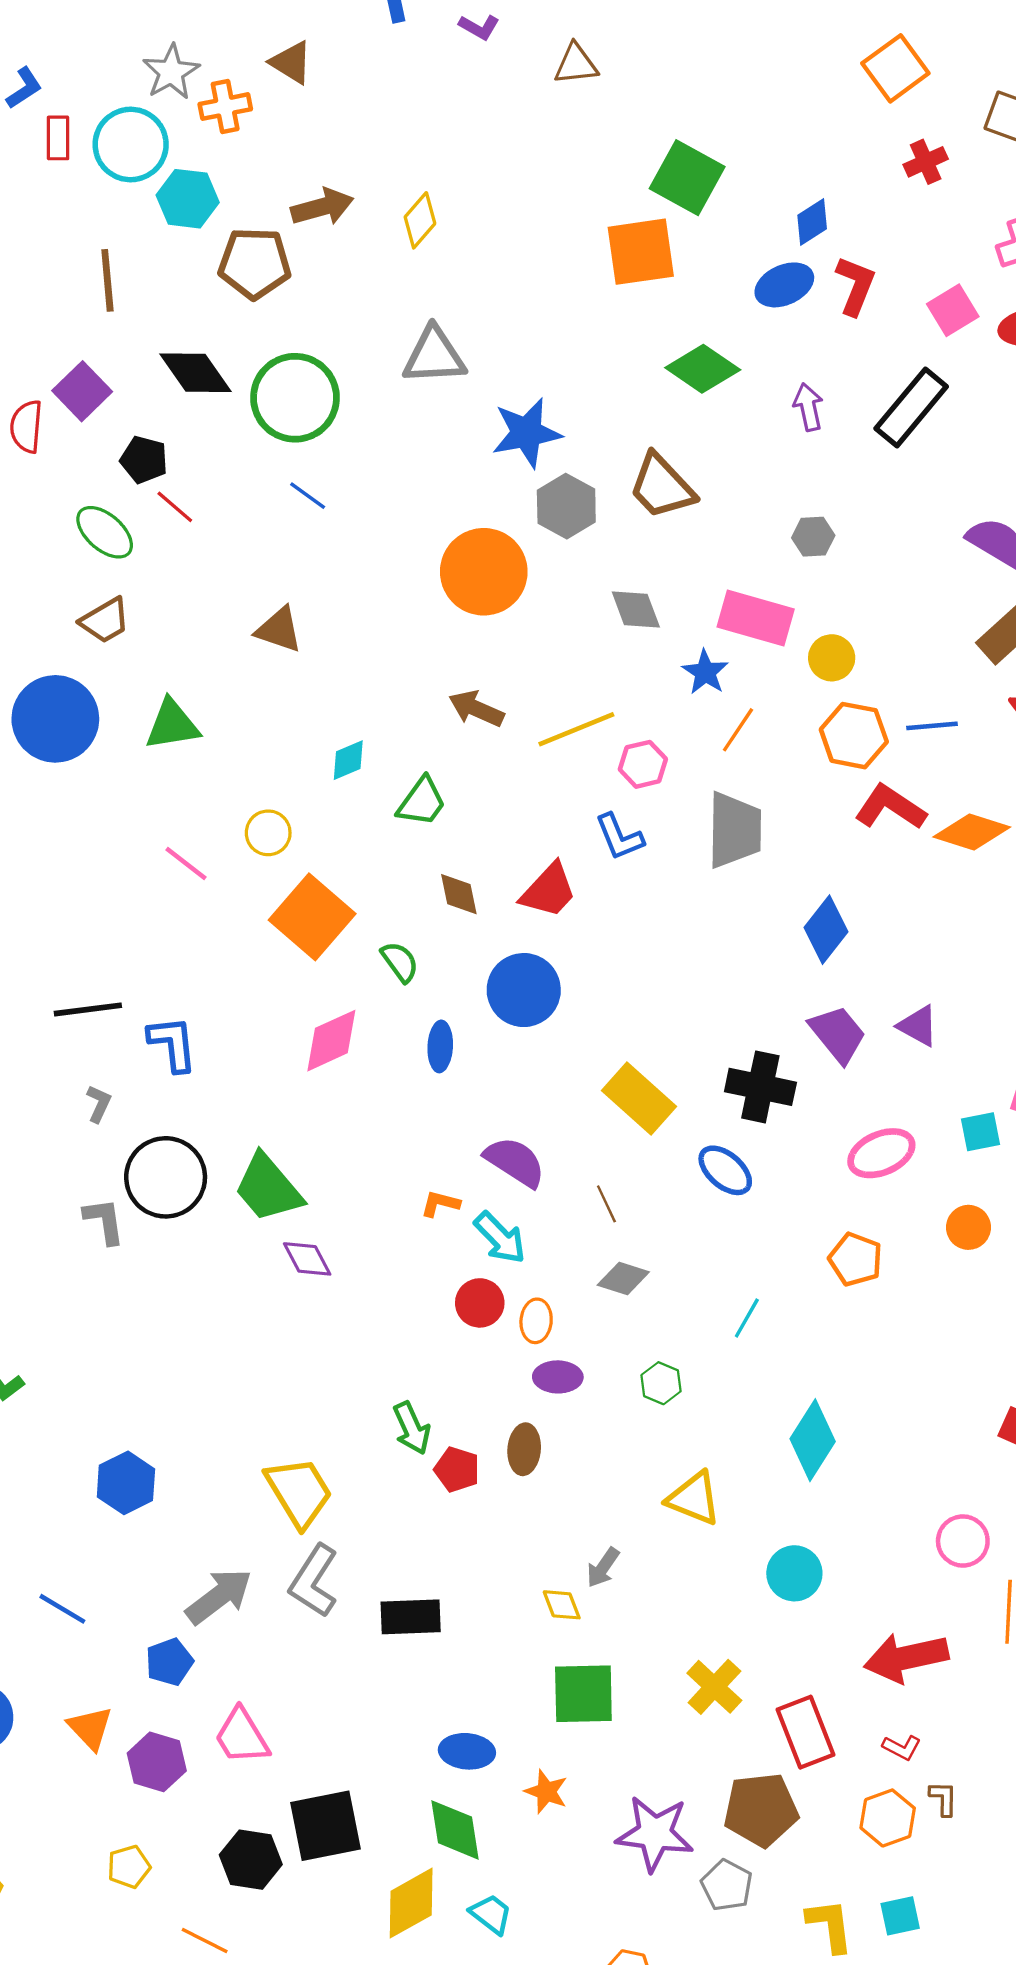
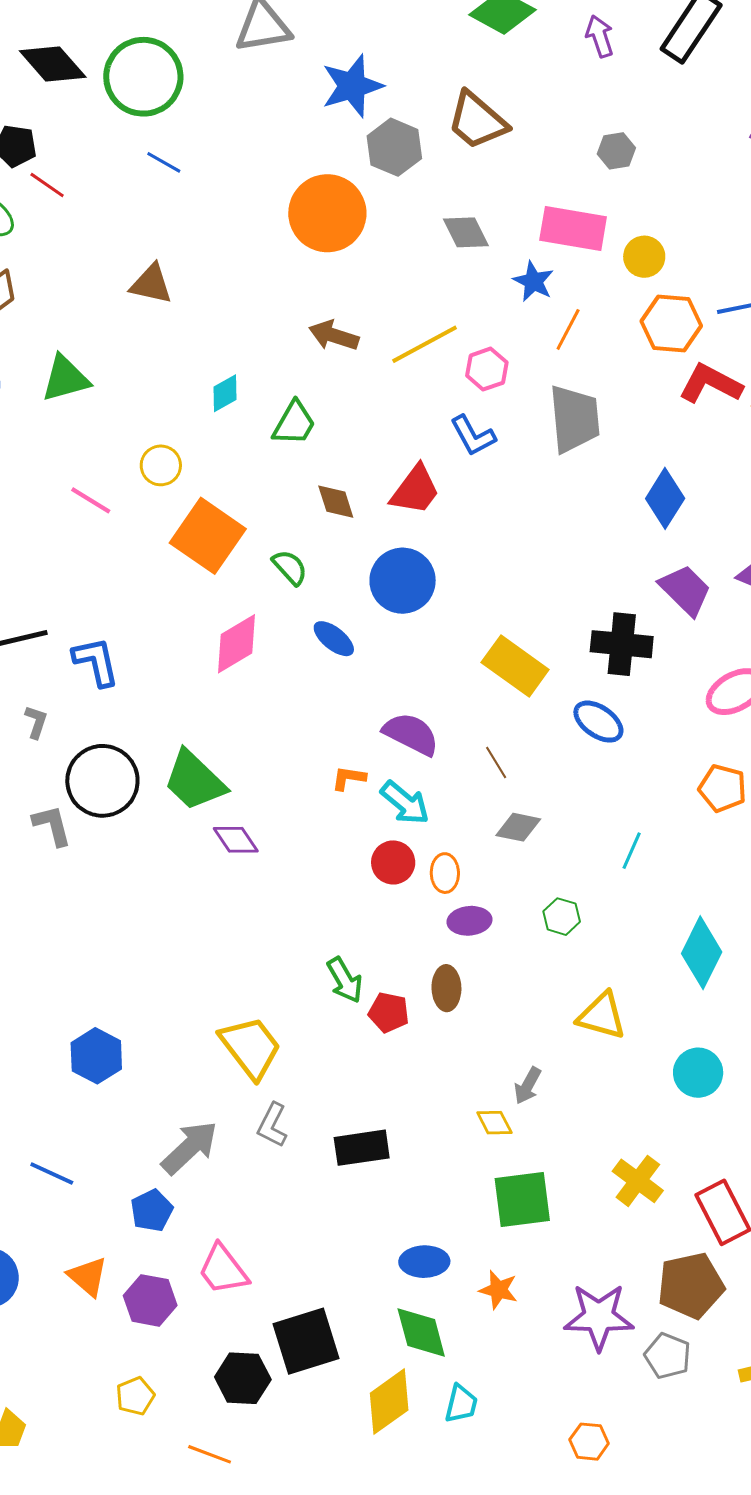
blue ellipse: (440, 1046) -> (334, 639), turned -48
gray L-shape: (314, 1581) -> (272, 1125), size x0.7
cyan trapezoid: (491, 1914) -> (461, 1404), turned 72

